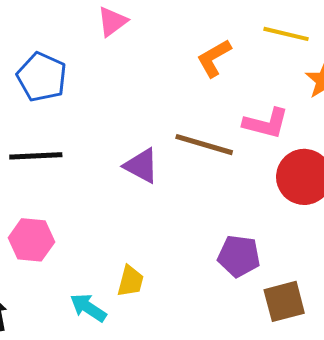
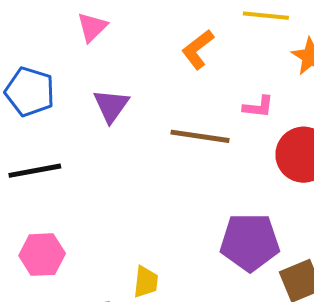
pink L-shape: (266, 123) -> (258, 107), size x0.7
purple triangle: (141, 166) -> (111, 106), moved, turned 45
purple pentagon: (239, 256) -> (250, 242), size x1.4

